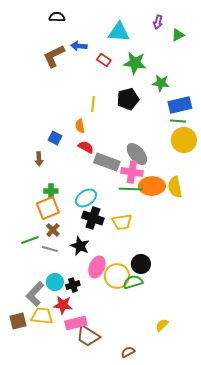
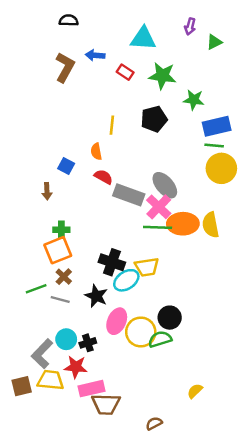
brown L-shape: (54, 56) -> (65, 67), turned 145
pink cross: (132, 172) -> (159, 207), turned 35
cyan ellipse: (86, 198) -> (126, 280), moved
brown trapezoid: (88, 336) -> (106, 404), turned -30

